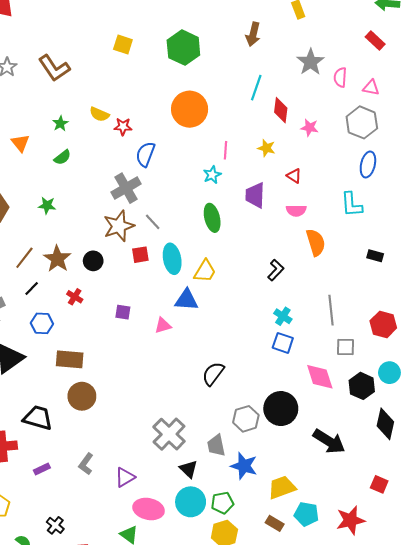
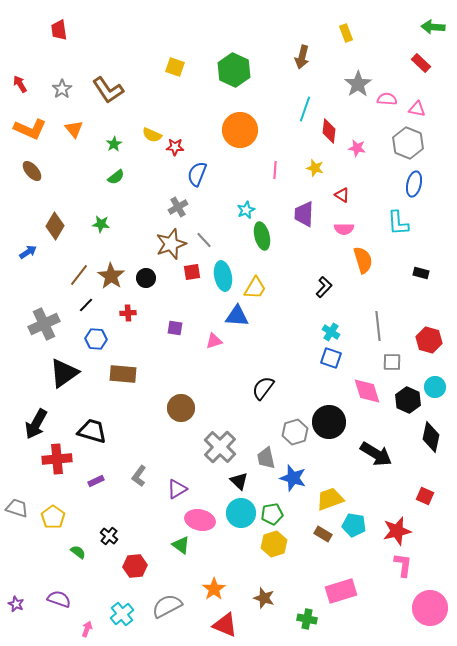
pink semicircle: (340, 77) -> (387, 99), turned 90
orange triangle: (20, 143) -> (74, 129), moved
cyan star: (212, 175) -> (246, 210), moved
gray cross: (126, 188) -> (178, 207), size x0.7
red cross: (75, 297) -> (128, 313), turned -35
brown circle: (82, 396) -> (181, 408), moved

